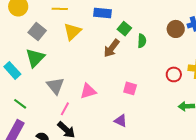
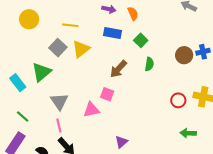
green square: (124, 29) -> (141, 40), moved
gray square: (37, 31) -> (58, 48), moved
pink square: (130, 88) -> (107, 94), moved
pink line: (65, 109) -> (59, 126), moved, turned -48
purple triangle: (121, 121) -> (121, 142), turned 48

